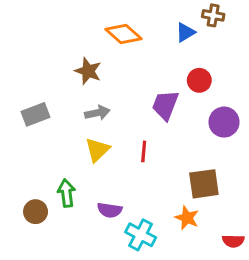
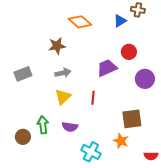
brown star: (88, 71) -> (57, 46), turned -30
purple trapezoid: (165, 105) -> (107, 68), turned 45
purple semicircle: (110, 210) -> (70, 127), moved

